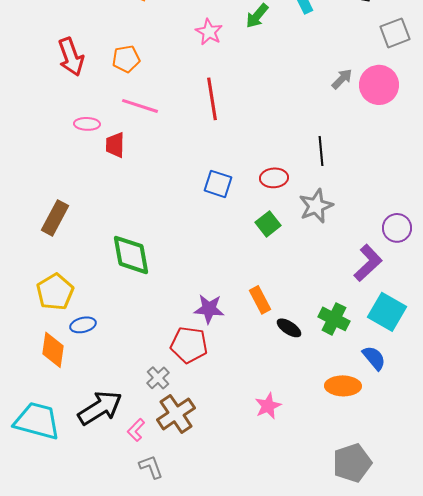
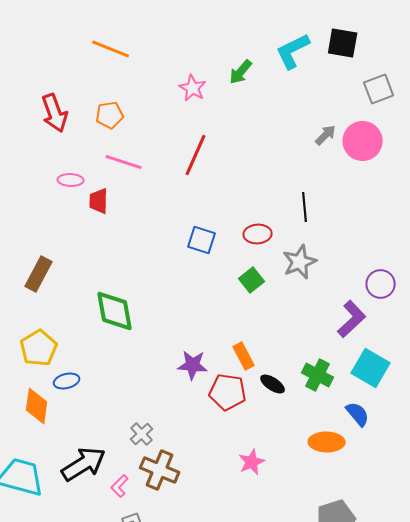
red line: (212, 99) -> (196, 155), turned 33
red pentagon: (189, 345) -> (228, 392), moved
brown cross: (176, 414) -> (160, 470), turned -33

